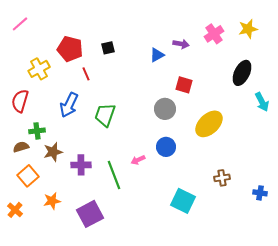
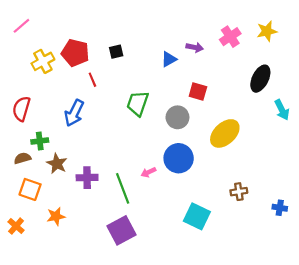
yellow cross: (39, 69) -> (43, 61), moved
green trapezoid: (105, 115) -> (138, 103), moved
blue circle: (166, 147) -> (179, 158), size x1.4
brown star: (53, 152) -> (57, 164), turned -30
orange square: (28, 176) -> (30, 189), turned -30
purple square: (90, 214) -> (122, 230), moved

